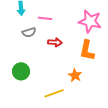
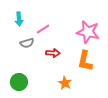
pink line: (45, 18) -> (43, 29), turned -40
orange star: (75, 75) -> (65, 83), moved

